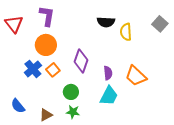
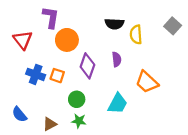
red triangle: (14, 24) -> (23, 40), moved
orange circle: (46, 45) -> (67, 40), moved
blue cross: (33, 69) -> (36, 74), turned -30
orange square: (53, 70) -> (57, 76), turned -32
purple semicircle: (108, 73) -> (117, 59), moved

